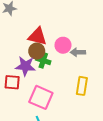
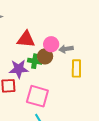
brown circle: (37, 51) -> (45, 56), moved
yellow rectangle: (82, 86) -> (76, 68), moved

